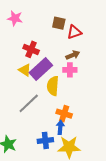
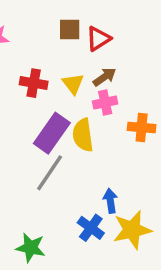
purple rectangle: (41, 69) -> (52, 133), moved
yellow triangle: (25, 70) -> (73, 84), moved, turned 32
orange cross: (64, 114) -> (142, 128), moved
blue cross: (45, 140) -> (91, 228), turned -35

